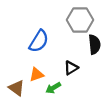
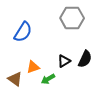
blue semicircle: (39, 41) -> (23, 32), moved
black semicircle: (94, 44) -> (85, 59), moved, turned 30

